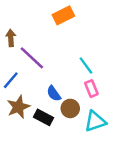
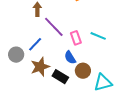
cyan line: (86, 65) -> (98, 36), turned -35
pink rectangle: (91, 89) -> (76, 38), moved

